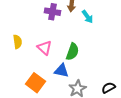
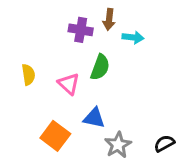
cyan arrow: (87, 17) -> (133, 37), turned -48
green semicircle: (72, 52) -> (100, 67), moved

